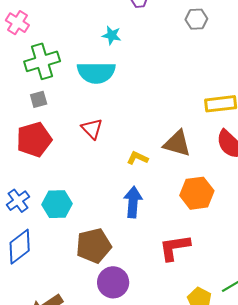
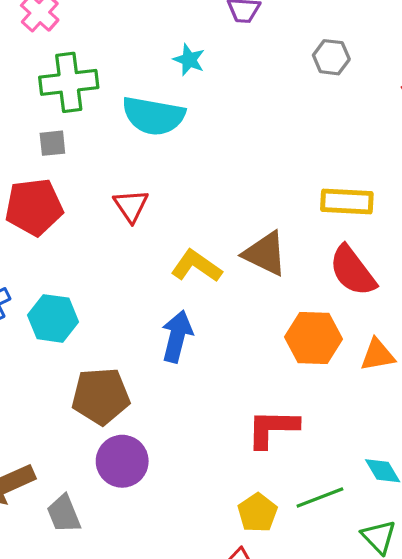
yellow L-shape: (137, 158) -> (196, 266), size x1.4
orange hexagon: (197, 193) -> (314, 338), moved
red L-shape: (175, 247) -> (273, 428), moved

